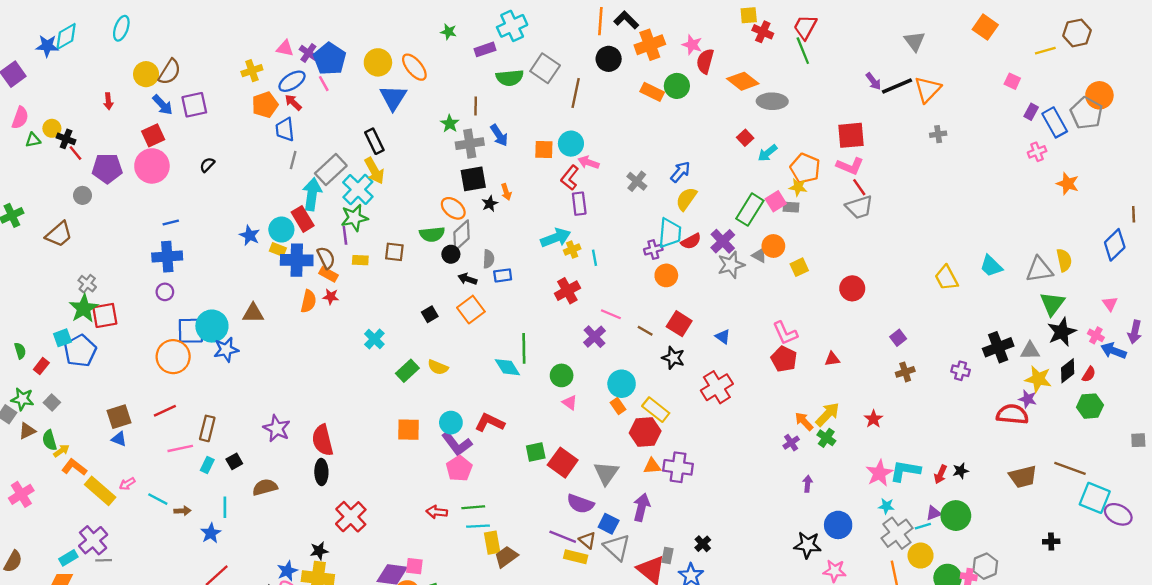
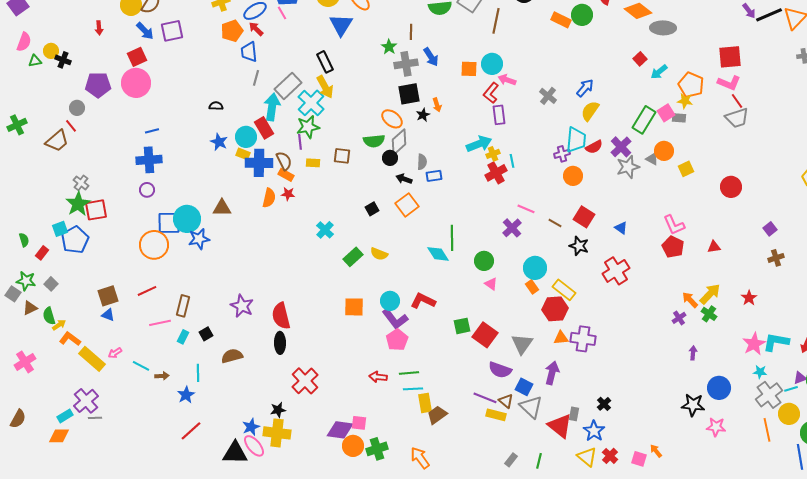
red line: (75, 153) -> (71, 126), moved
black semicircle: (207, 165) -> (216, 106), moved, turned 48
red cross: (567, 291) -> (496, 173), moved

